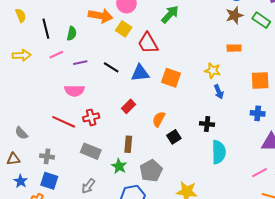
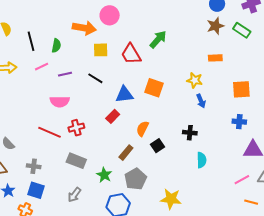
green arrow: (170, 14) -> (158, 39), moved
yellow square: (124, 29) -> (101, 50), moved, turned -35
blue triangle: (140, 73) -> (124, 95), moved
brown rectangle: (128, 144) -> (126, 153), moved, turned 35
cyan semicircle: (219, 152) -> (202, 160), size x0.7

